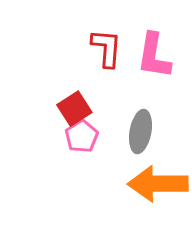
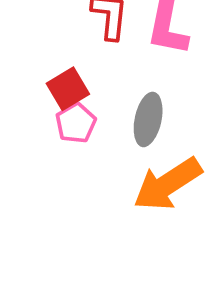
orange arrow: (158, 184) -> (167, 184), turned -34

